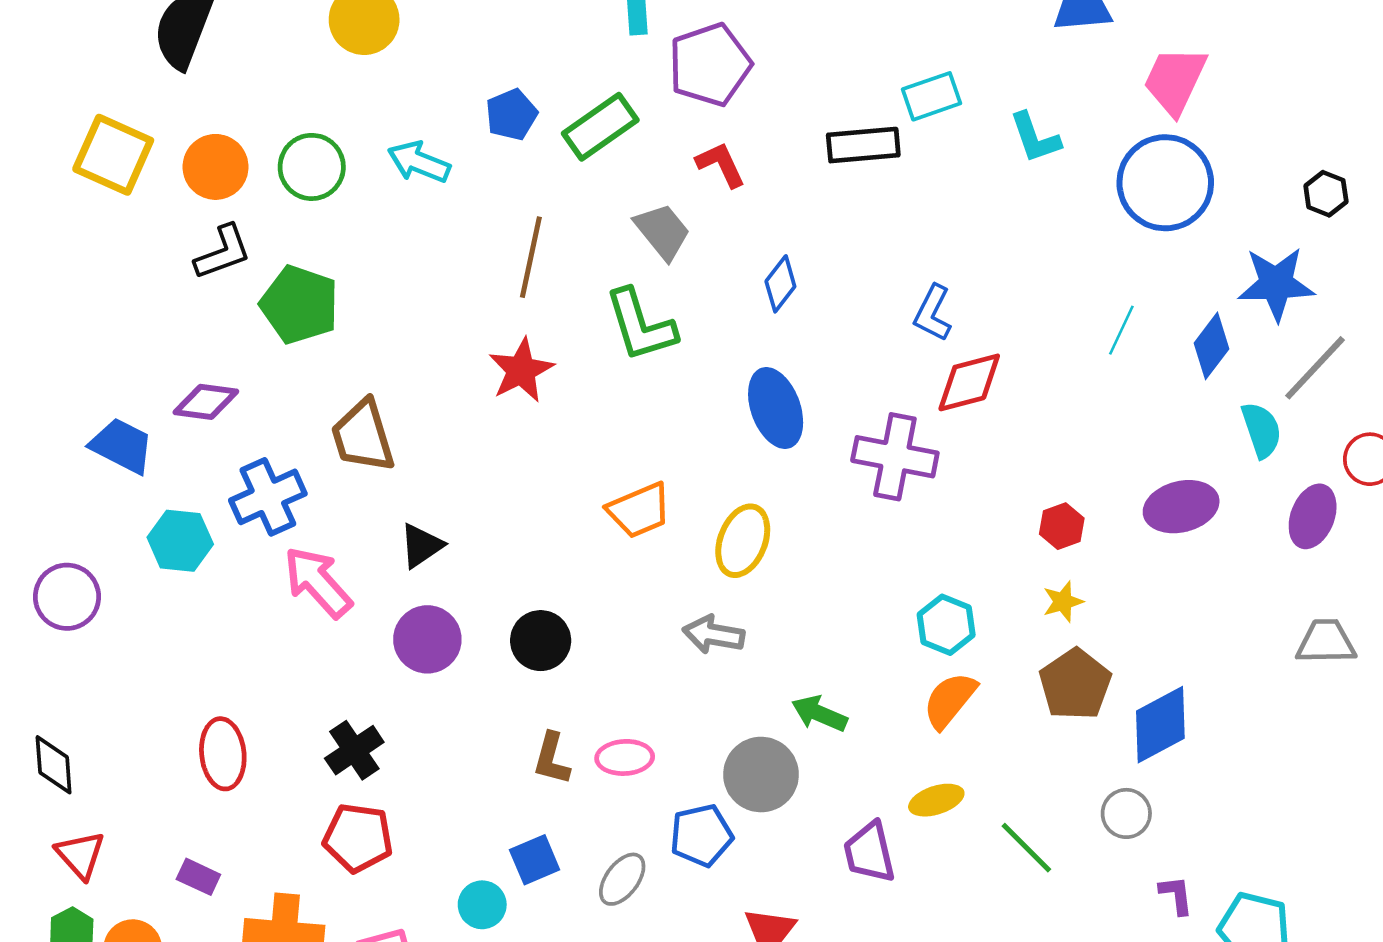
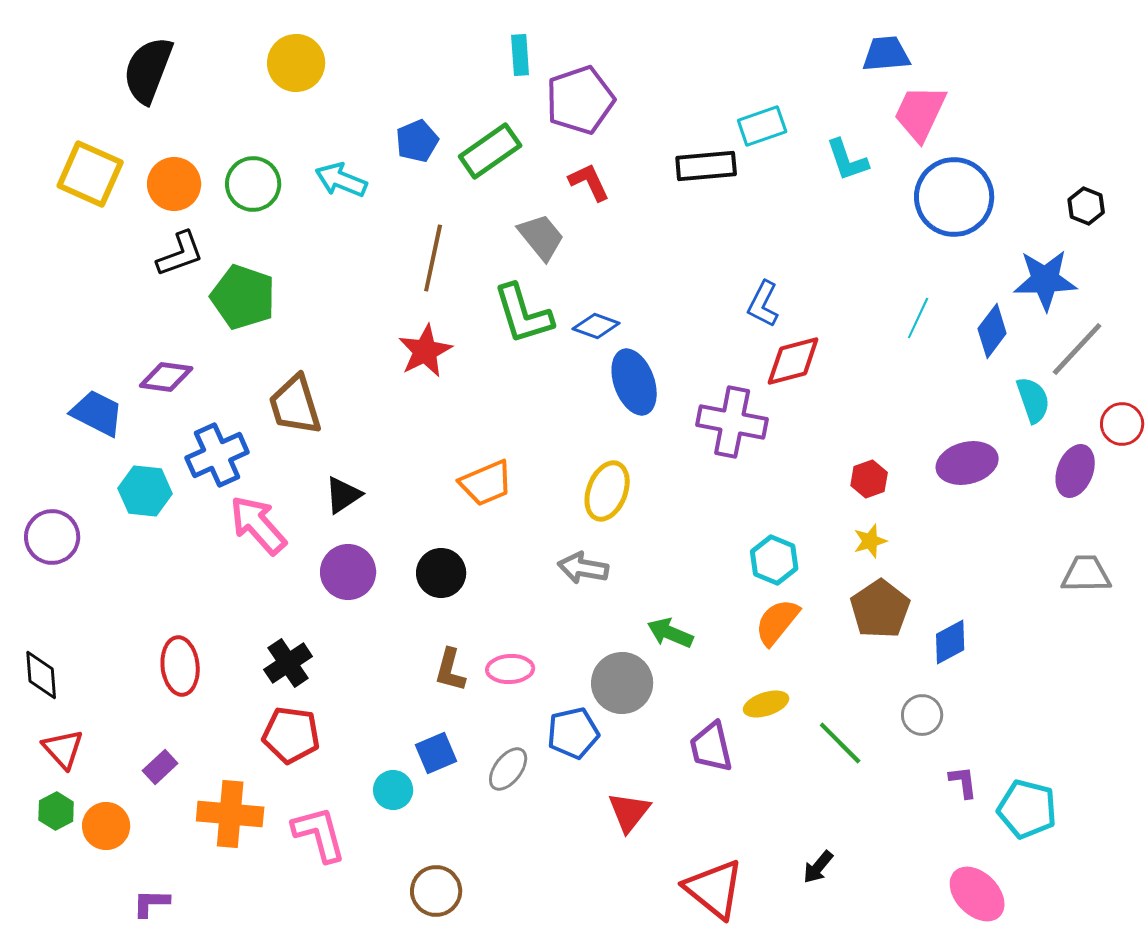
pink trapezoid: (1175, 80) -> (920, 113), moved
blue diamond: (780, 284) -> (596, 326), moved, turned 72
orange trapezoid: (639, 510) -> (486, 483), moved
blue diamond: (1160, 725) -> (950, 642), size x0.7
purple rectangle: (198, 877) -> (160, 767), turned -68

